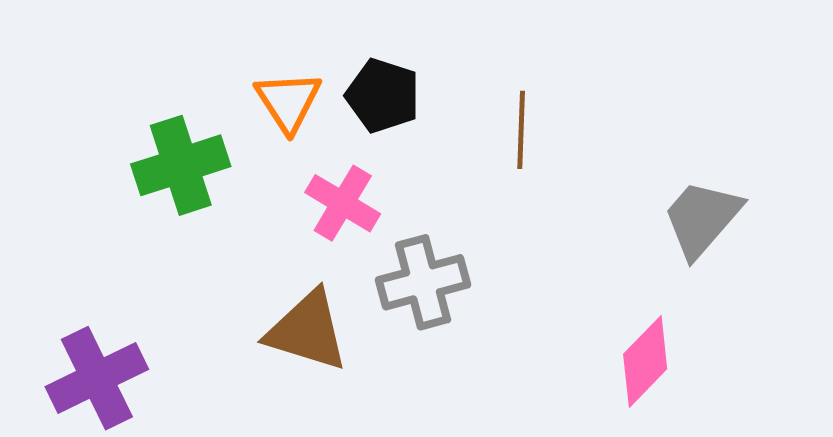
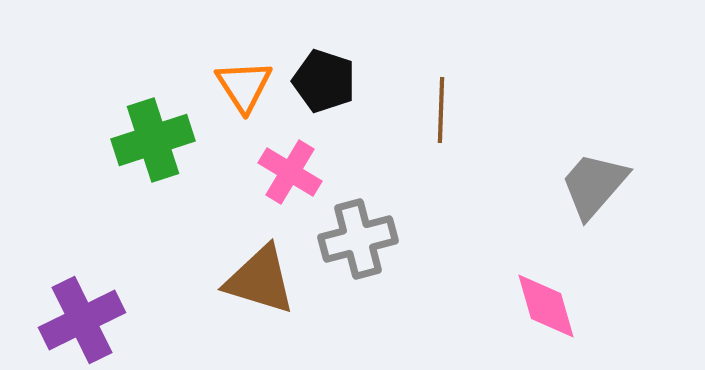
pink diamond: (645, 361) -> (546, 306), turned -60

